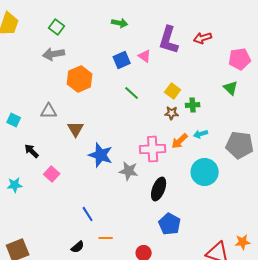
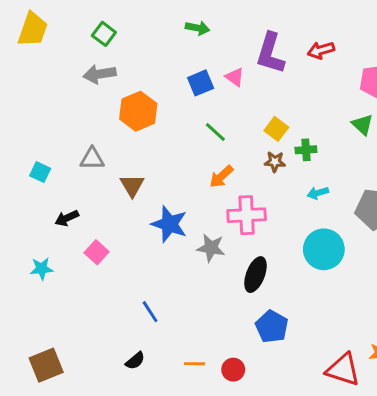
orange arrow: (180, 141) -> (221, 177), moved
black arrow: (32, 151) -> (67, 218), turned -70
orange line: (106, 238) -> (195, 364), moved

